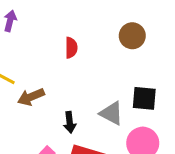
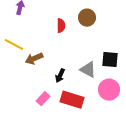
brown circle: (132, 36) -> (87, 18), moved
black arrow: (70, 122) -> (60, 76), turned 32

